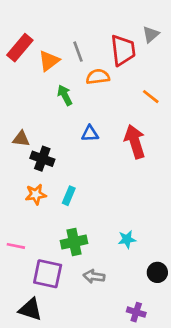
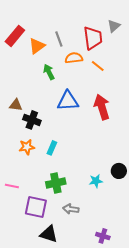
orange line: (151, 97) -> (98, 66), moved
blue triangle: (90, 134) -> (68, 101), size x1.6
black circle: (157, 272) -> (119, 171), moved
black triangle: (30, 309) -> (49, 234), moved

